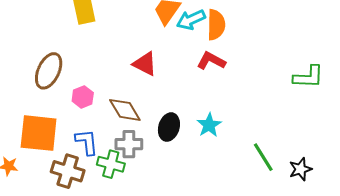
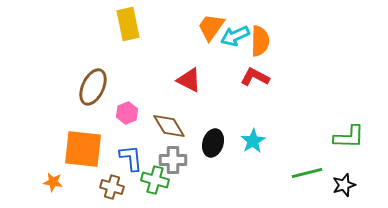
green L-shape: (308, 77) -> (349, 137), moved
green line: (263, 157) -> (307, 173), turned -72
brown cross: (68, 171) -> (112, 187), size x0.7

